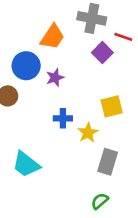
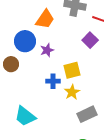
purple square: (102, 53) -> (90, 40), moved
yellow square: (112, 106) -> (72, 70), moved
gray rectangle: (108, 162) -> (87, 114), turned 48

